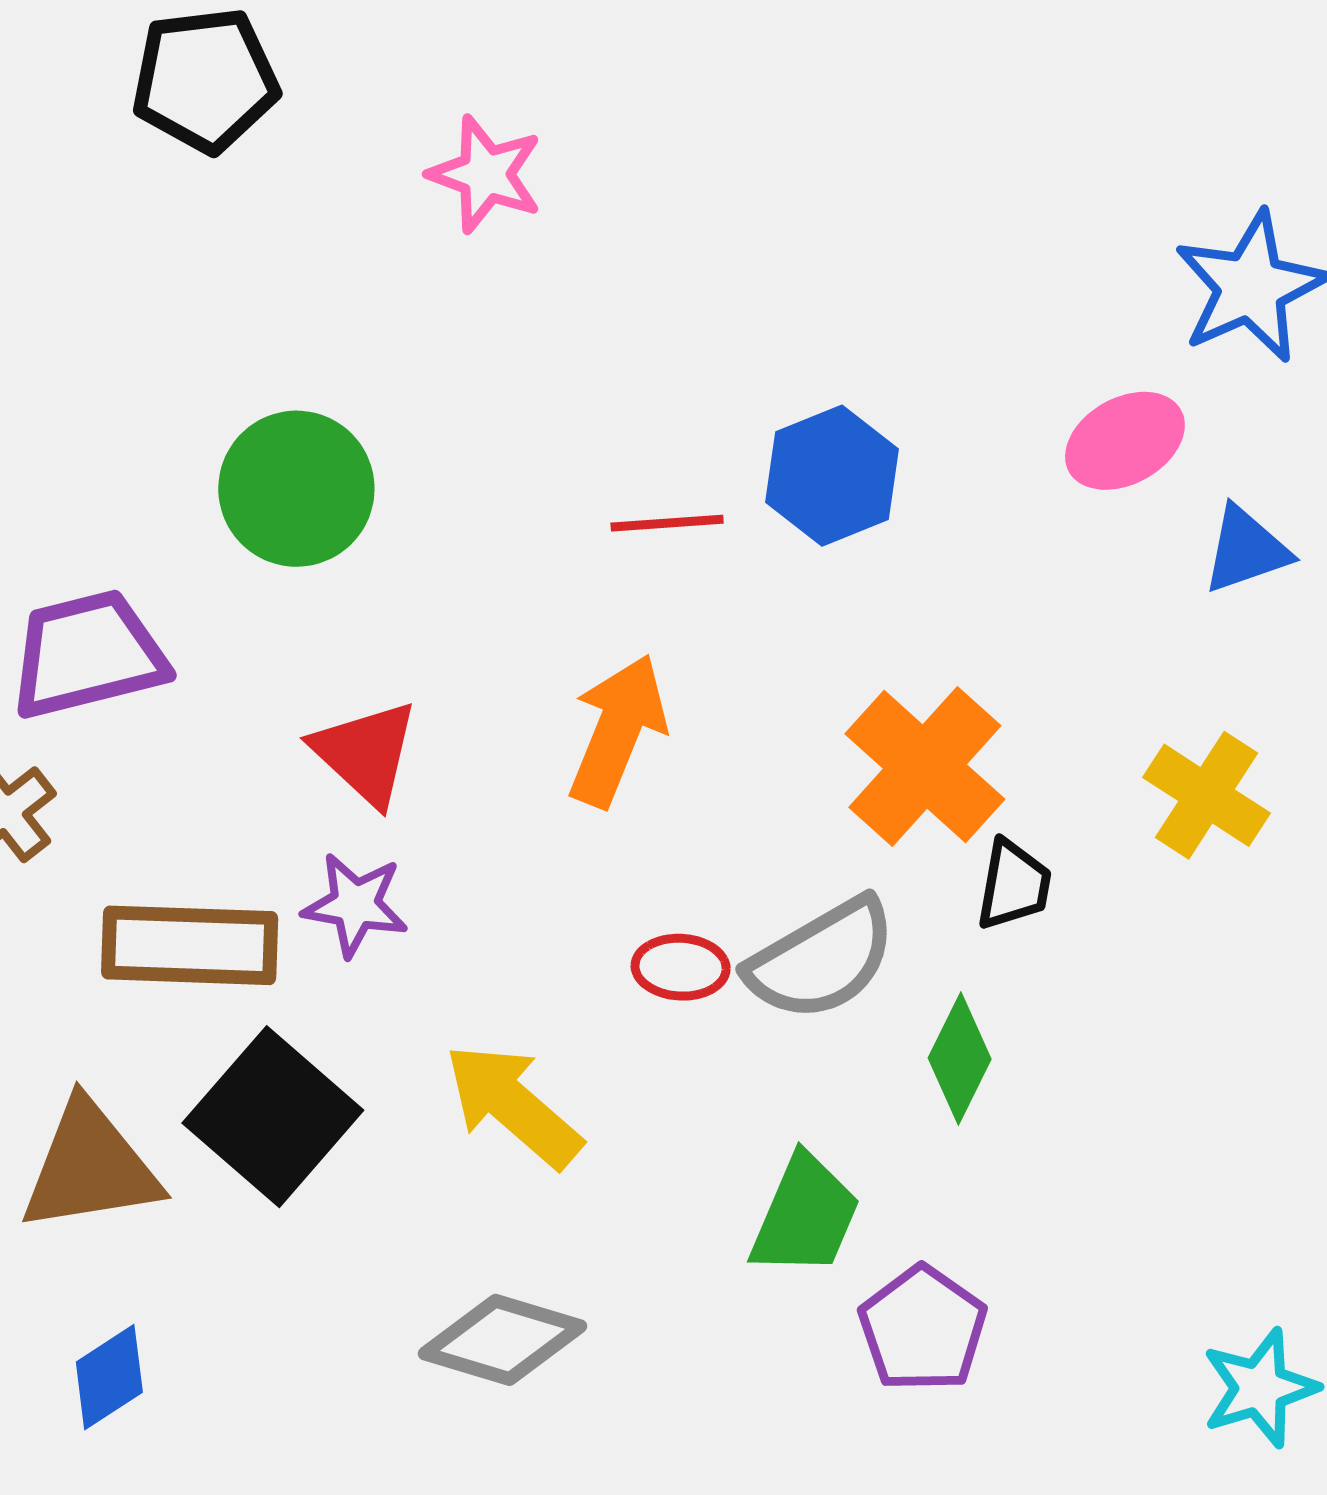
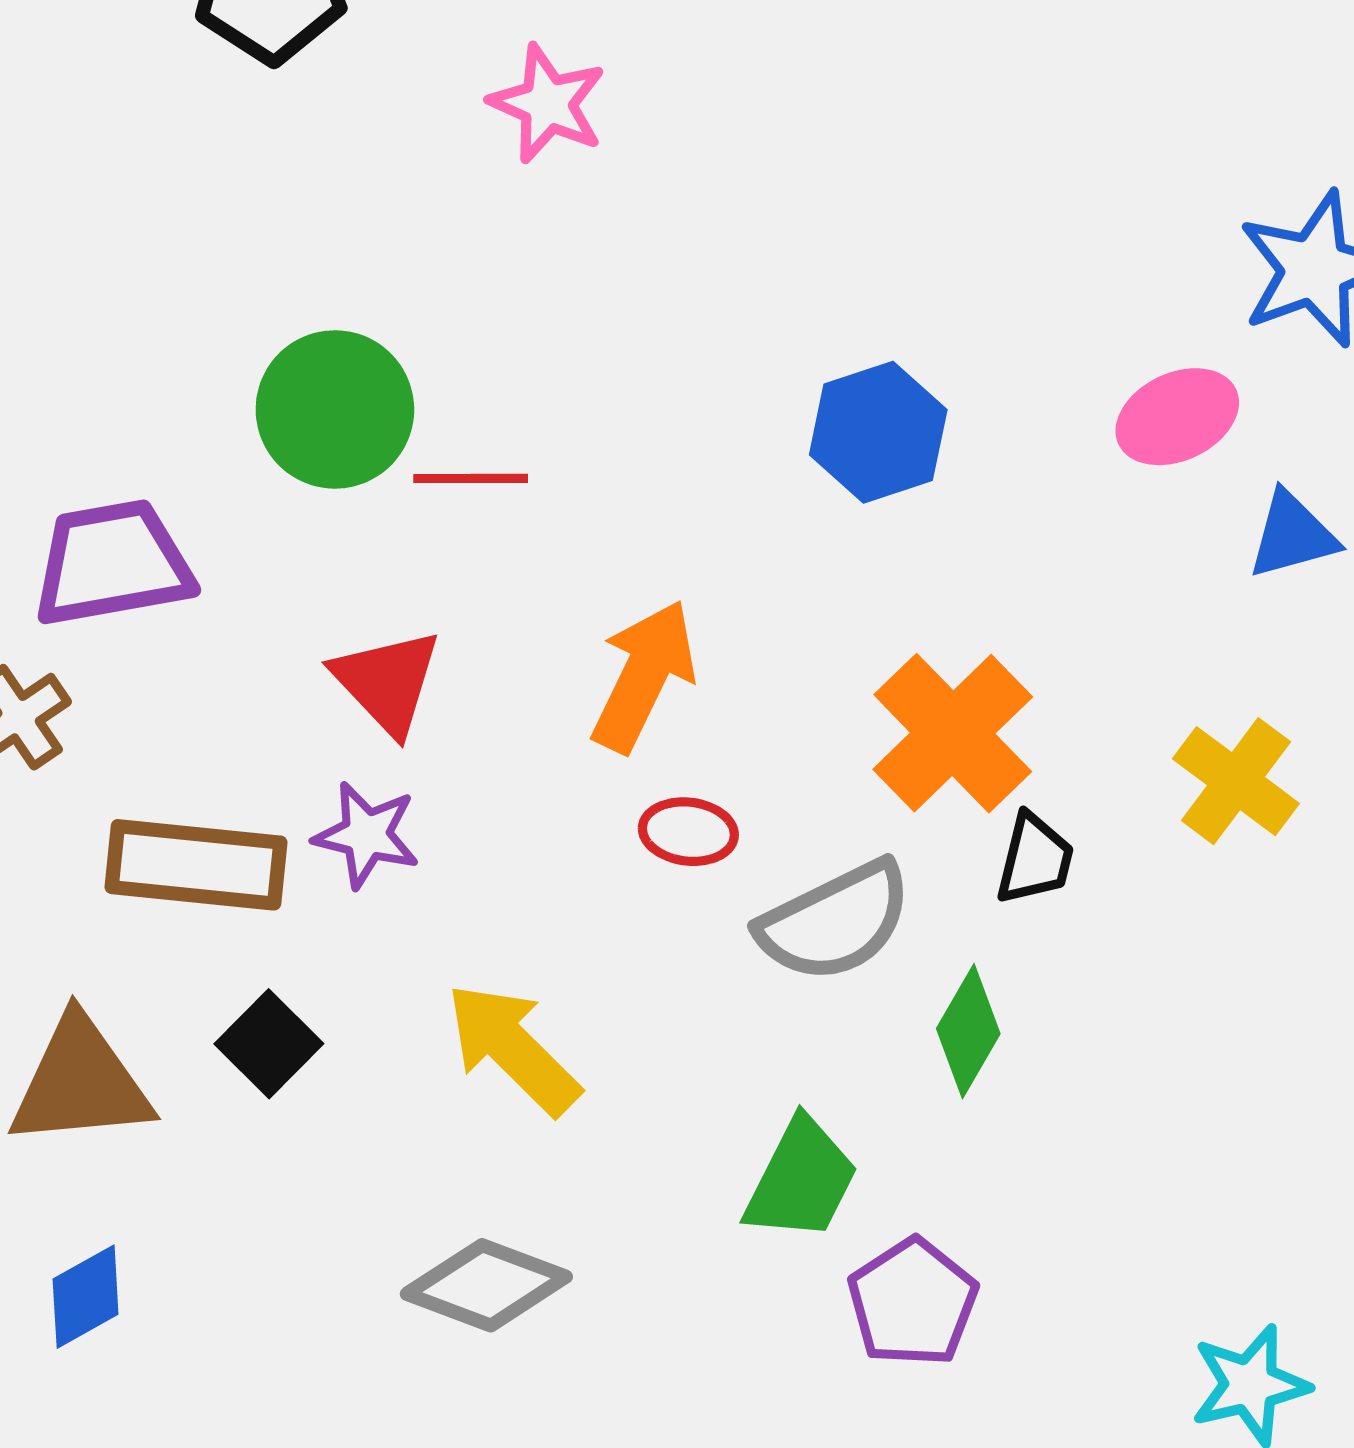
red line: (667, 523) -> (471, 478), moved
red ellipse: (681, 967) -> (688, 832), moved
black square: (273, 1117) -> (269, 1044), size x0.6

